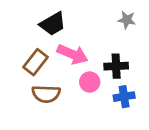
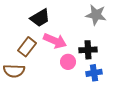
gray star: (127, 20) -> (96, 15), size x1.5
brown semicircle: (46, 94) -> (14, 71), moved

